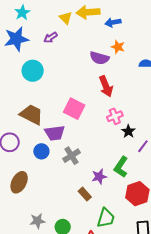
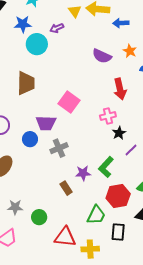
blue star: (16, 39) -> (23, 24), size x0.7
orange star: (118, 47) -> (130, 51), moved
cyan circle: (33, 71) -> (37, 44), moved
red arrow: (106, 86) -> (120, 89), moved
brown trapezoid: (31, 114) -> (26, 83), moved, turned 55
green trapezoid: (106, 218) -> (96, 215), moved

